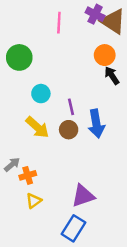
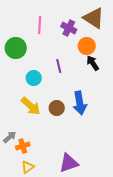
purple cross: (95, 14) -> (69, 28), moved
pink line: (59, 23) -> (40, 25), moved
purple line: (71, 107) -> (59, 66), moved

